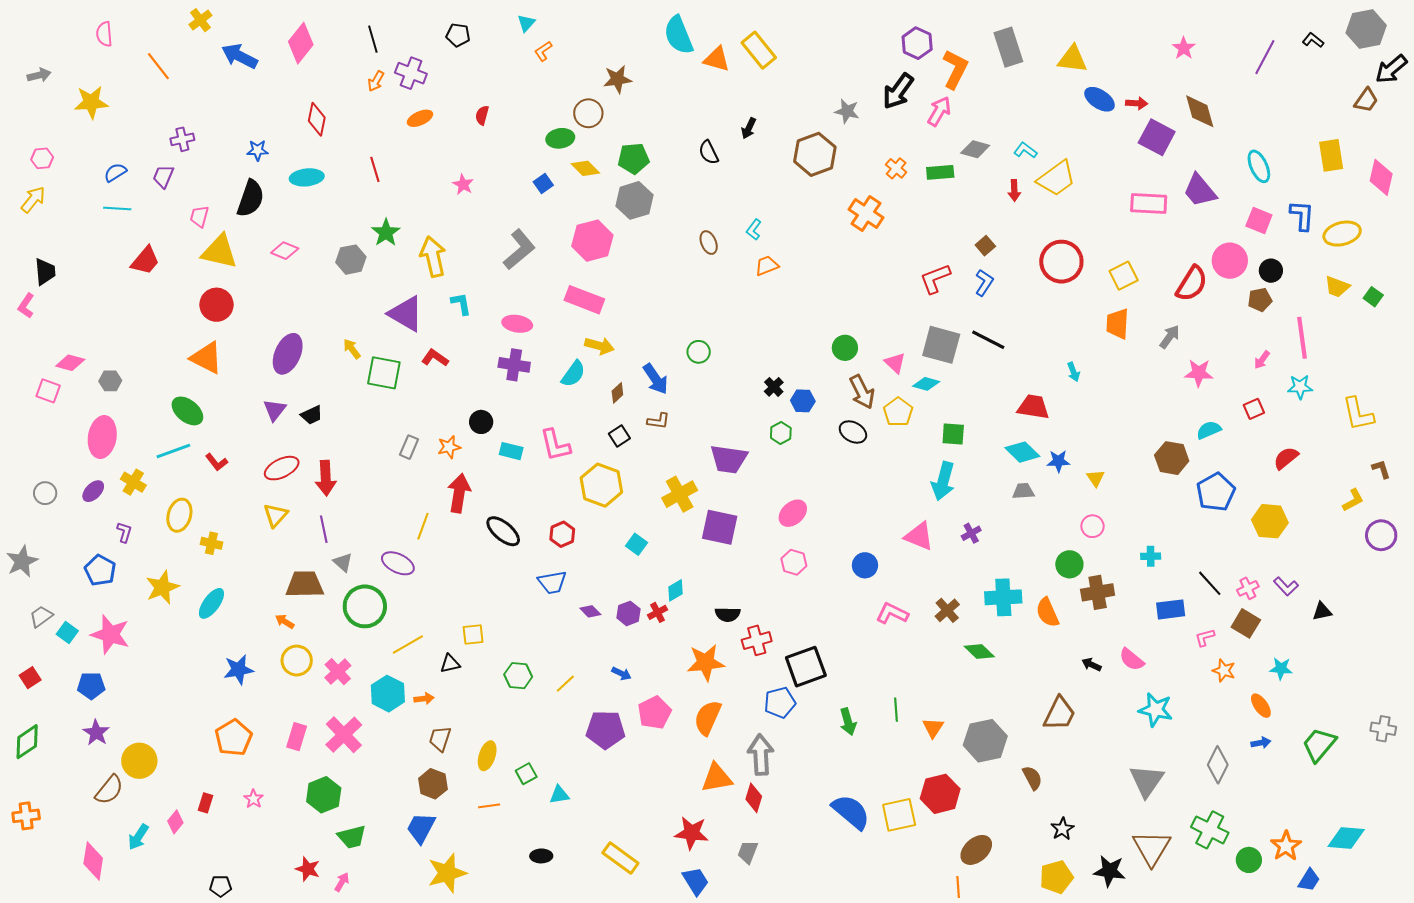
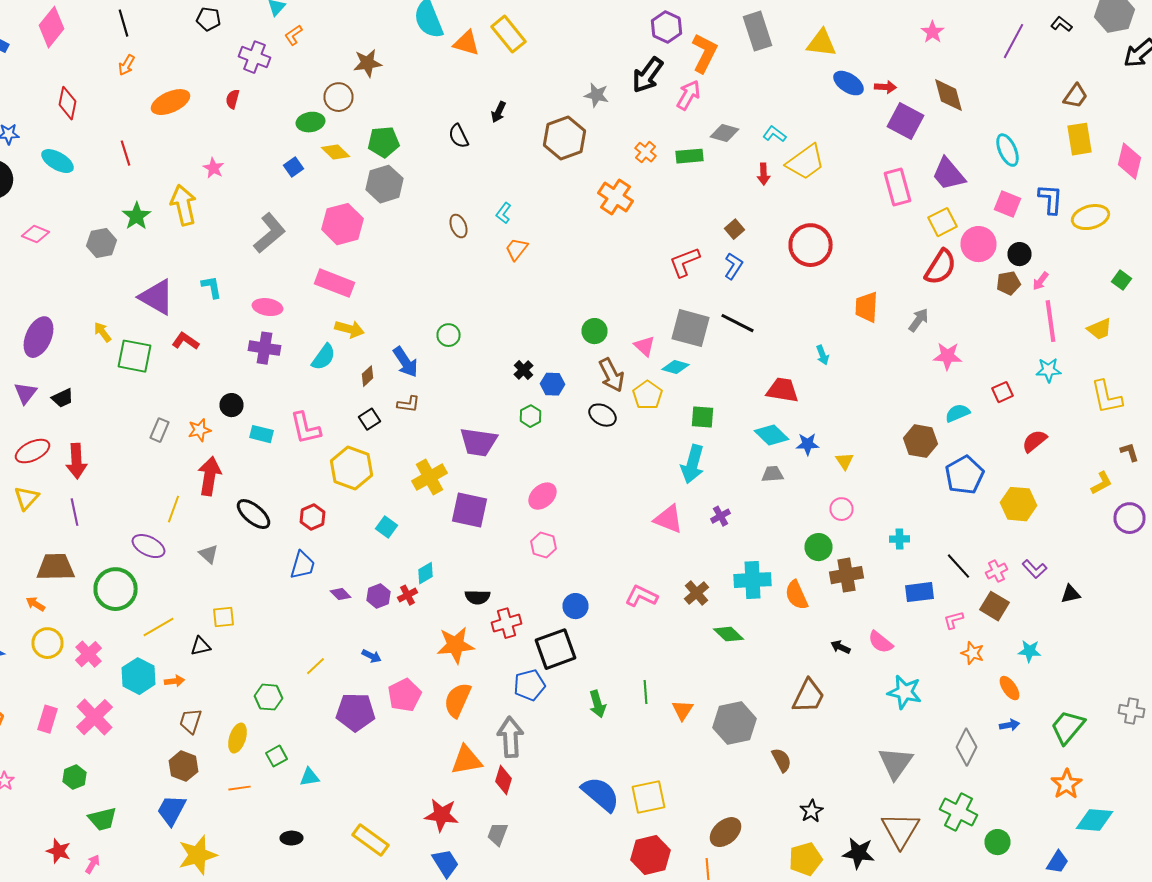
purple cross: (411, 73) -> (254, 57), moved
brown trapezoid: (1366, 100) -> (1076, 96), moved
orange ellipse: (420, 118) -> (170, 102), size x1.5
cyan ellipse: (307, 177) -> (58, 161), turned 36
pink rectangle: (1149, 203) -> (898, 187), turned 72
yellow arrow: (433, 257) -> (184, 205), moved
orange trapezoid: (767, 266) -> (516, 249), turned -30
yellow square: (1124, 276) -> (942, 222), moved
yellow trapezoid: (1337, 287) -> (1100, 329), moved, turned -44
pink arrow: (1262, 360) -> (1040, 281), moved
gray triangle: (343, 562) -> (208, 554), moved
blue circle: (865, 565) -> (576, 606), moved
blue trapezoid: (552, 582) -> (302, 565), turned -64
green hexagon: (518, 676) -> (268, 697), moved
red hexagon: (940, 794) -> (650, 855), moved
green hexagon: (324, 795) -> (74, 777), size x0.7
orange star: (1286, 846) -> (1066, 784), moved

